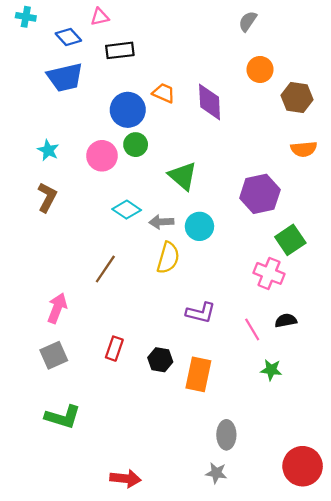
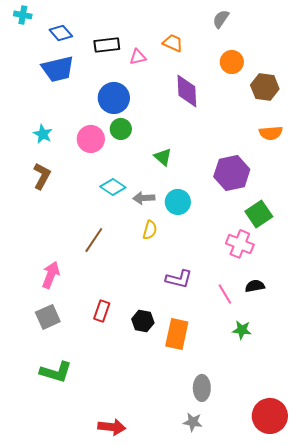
pink triangle: (100, 17) -> (138, 57), moved
orange trapezoid: (164, 93) -> (173, 43), moved
green triangle: (183, 176) -> (163, 157), size x0.7
yellow semicircle: (168, 258) -> (150, 230), size x0.7

